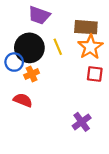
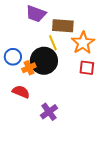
brown rectangle: (86, 27) -> (63, 26), moved
black circle: (29, 48) -> (44, 61), moved
purple cross: (82, 122) -> (49, 112), moved

